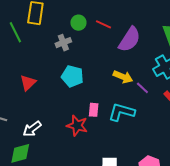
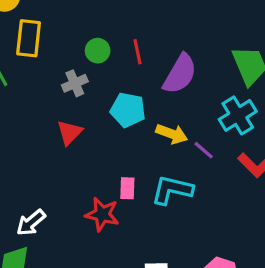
red line: (104, 24) -> (137, 52), turned 56
cyan pentagon: (72, 76) -> (128, 110), moved
red triangle: (28, 83) -> (70, 132), moved

